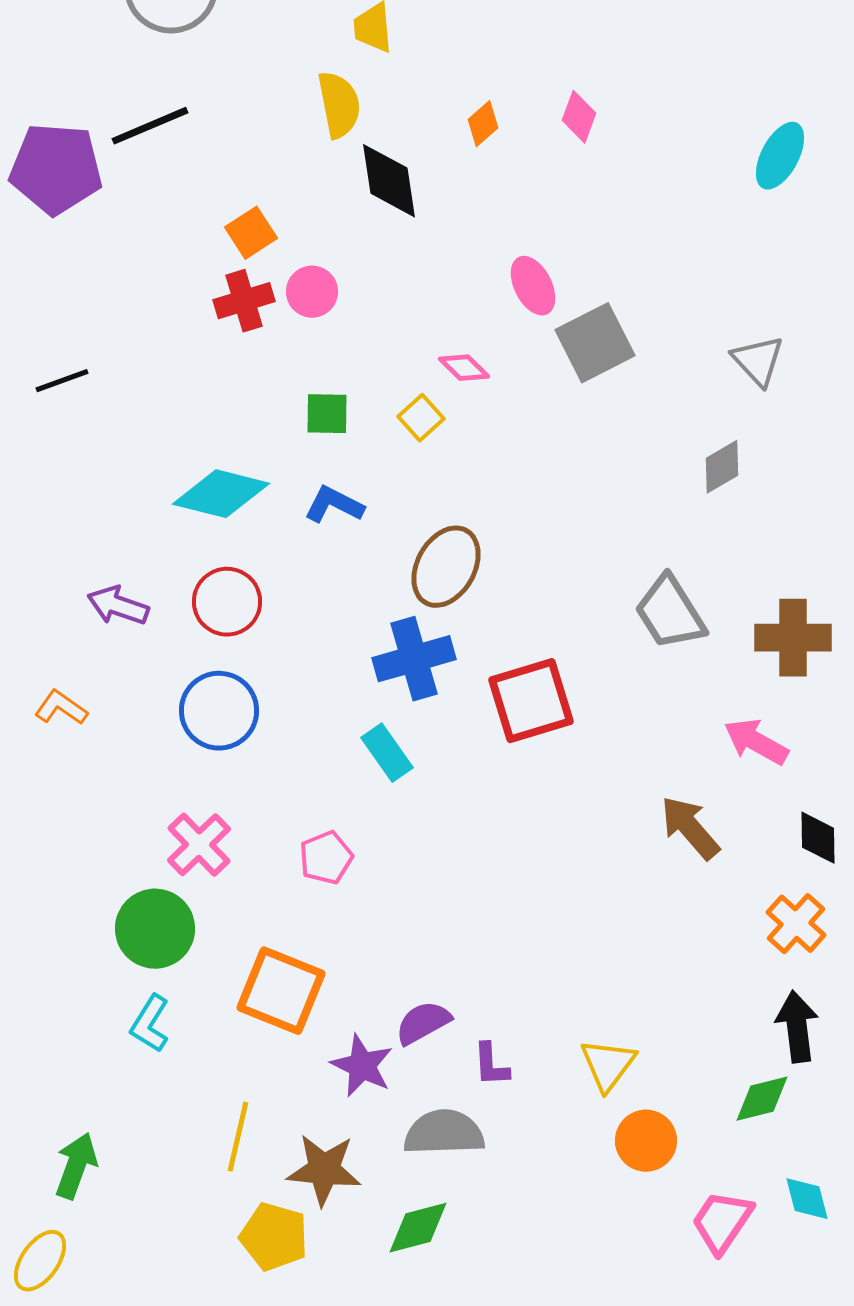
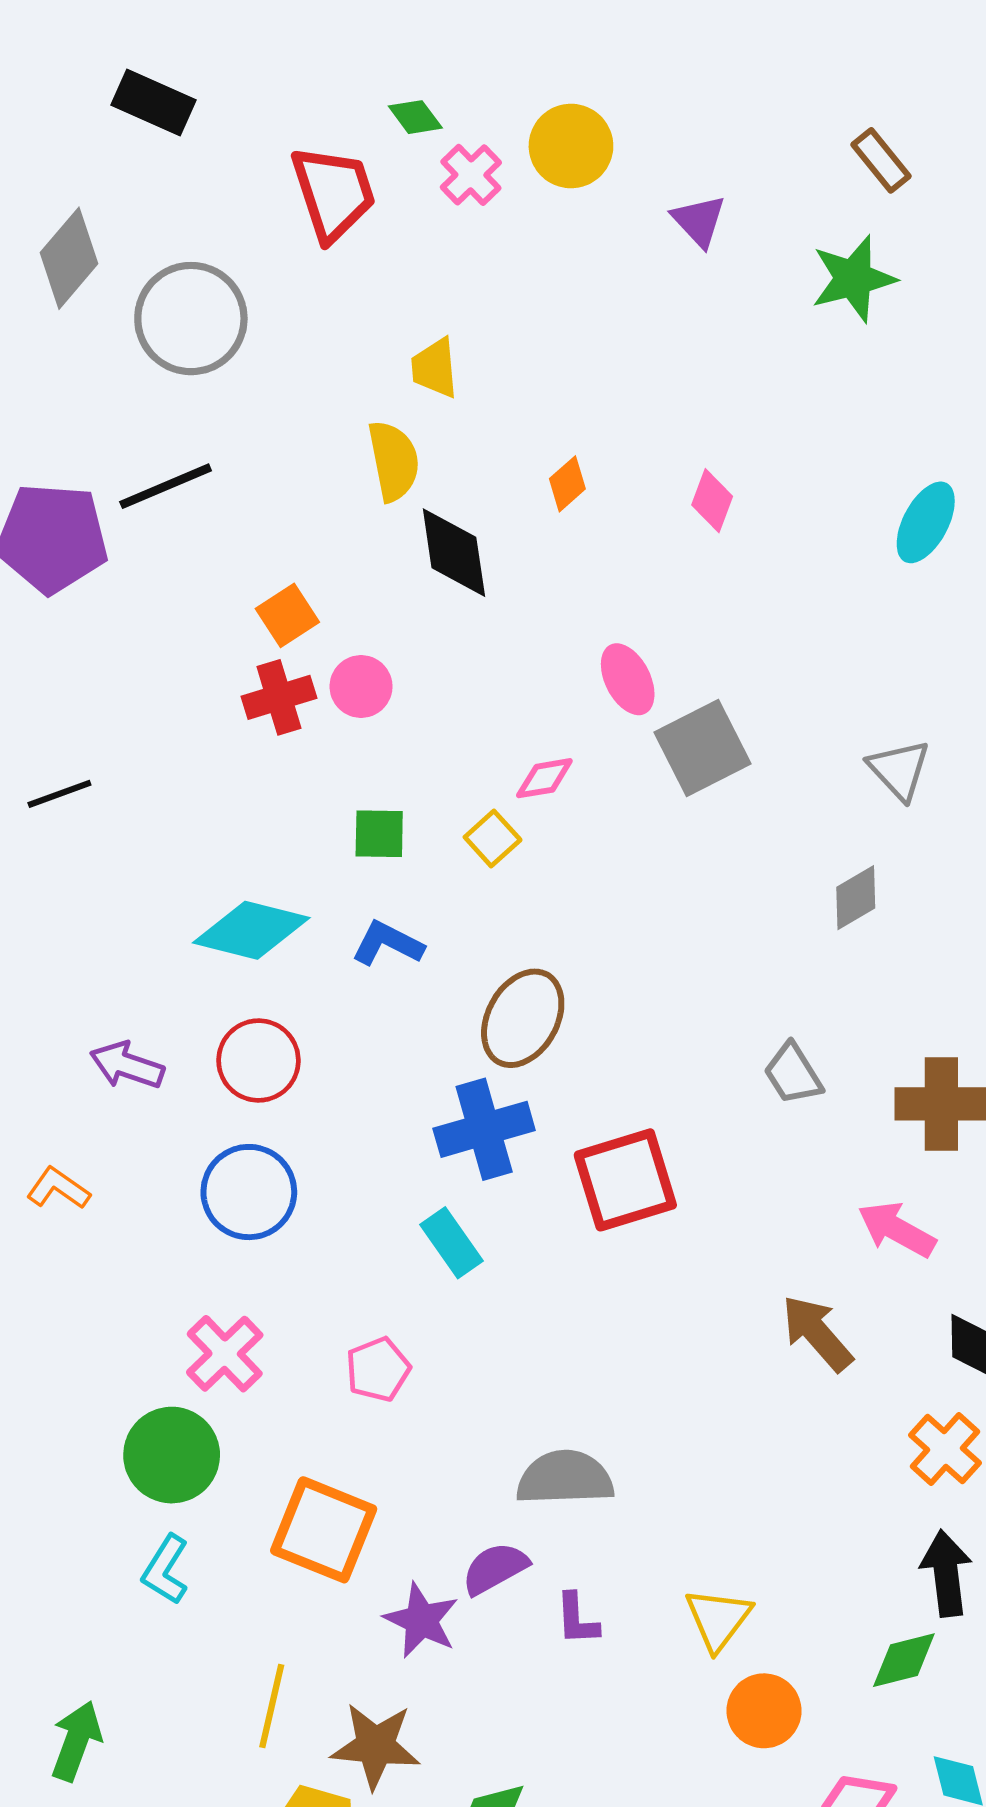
pink diamond: (579, 117) -> (712, 501), moved
pink diamond: (464, 368) -> (544, 778), turned -54
gray trapezoid: (670, 613) -> (793, 1074), size x0.7
gray semicircle: (444, 1133) -> (565, 1478), moved

